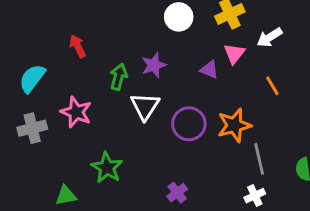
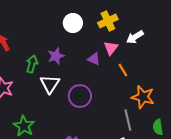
orange line: (272, 86) -> (123, 70), moved
orange star: (234, 125) -> (143, 97), moved, turned 30

